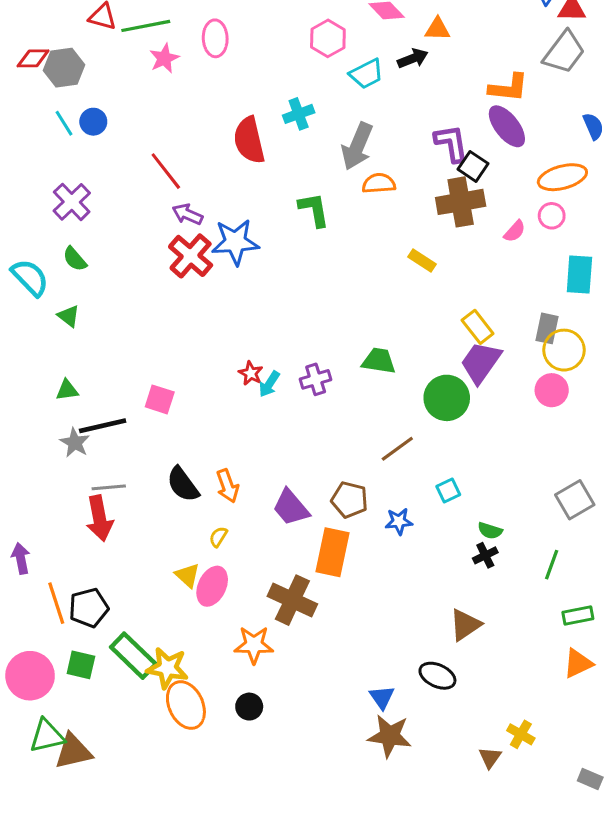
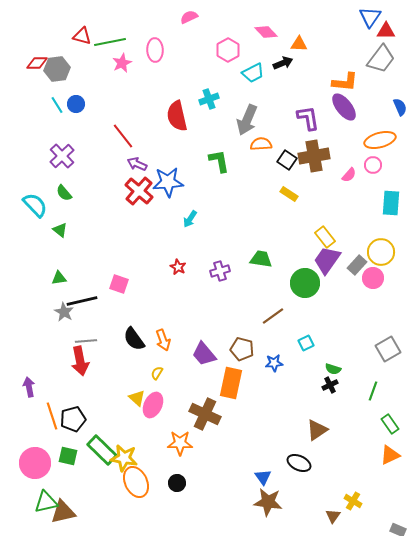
black square: (473, 166) -> (287, 160), moved
gray rectangle: (547, 328) -> (357, 265), moved, turned 30
cyan arrow: (269, 384) -> (190, 219), moved
green rectangle: (578, 616) -> (390, 424), turned 66

